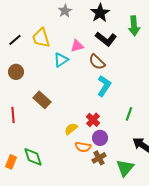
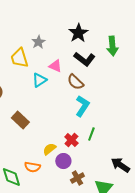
gray star: (65, 11) -> (38, 42), moved
pink triangle: (77, 46) -> (55, 66), turned 40
green line: (129, 114) -> (91, 134), moved
purple circle: (100, 138) -> (63, 161), moved
orange semicircle: (83, 147) -> (32, 167), moved

